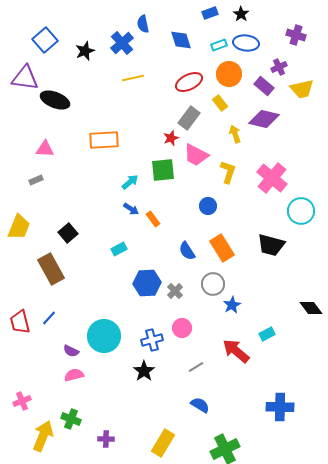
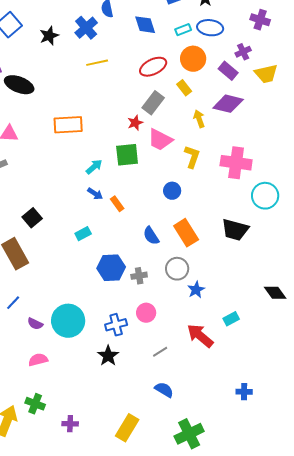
pink cross: (272, 178) -> (236, 163), turned -32
gray cross: (175, 291) -> (139, 276), turned 35
purple semicircle: (71, 351) -> (35, 324), moved
blue cross: (280, 407) -> (244, 392), size x0.6

